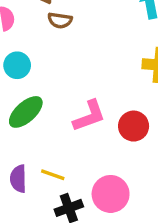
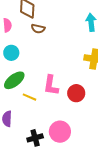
pink L-shape: (89, 116) -> (51, 85), turned 115
yellow line: (53, 175) -> (30, 97), moved

